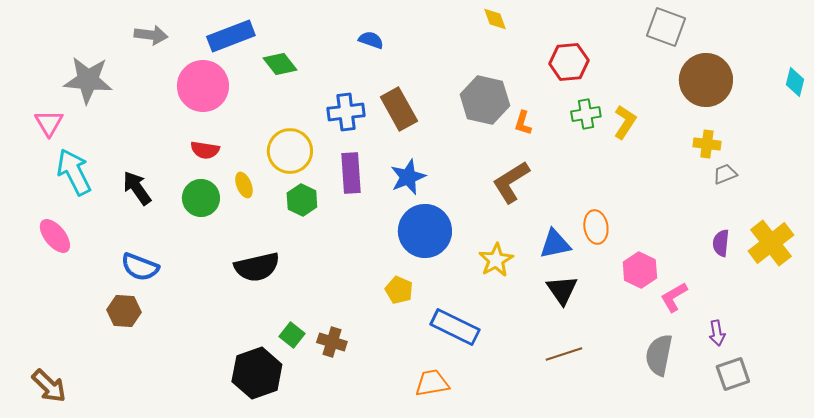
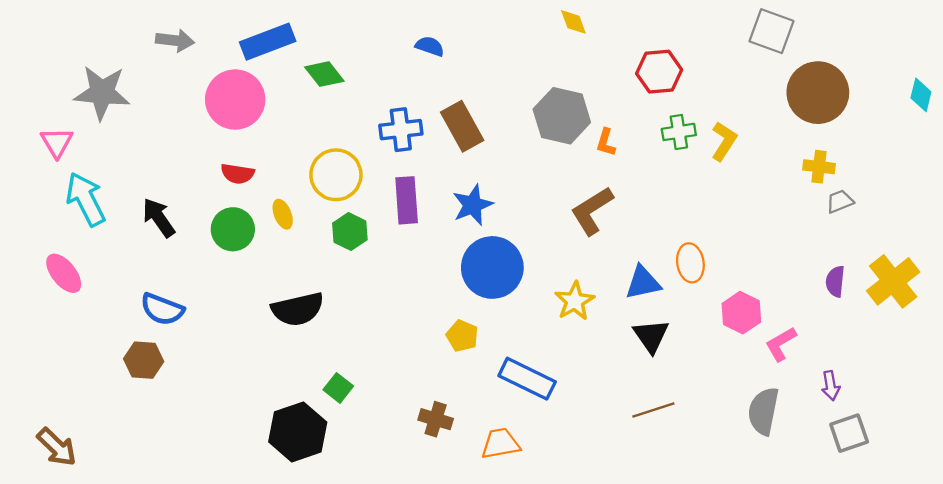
brown cross: (332, 342) -> (436, 419), moved

